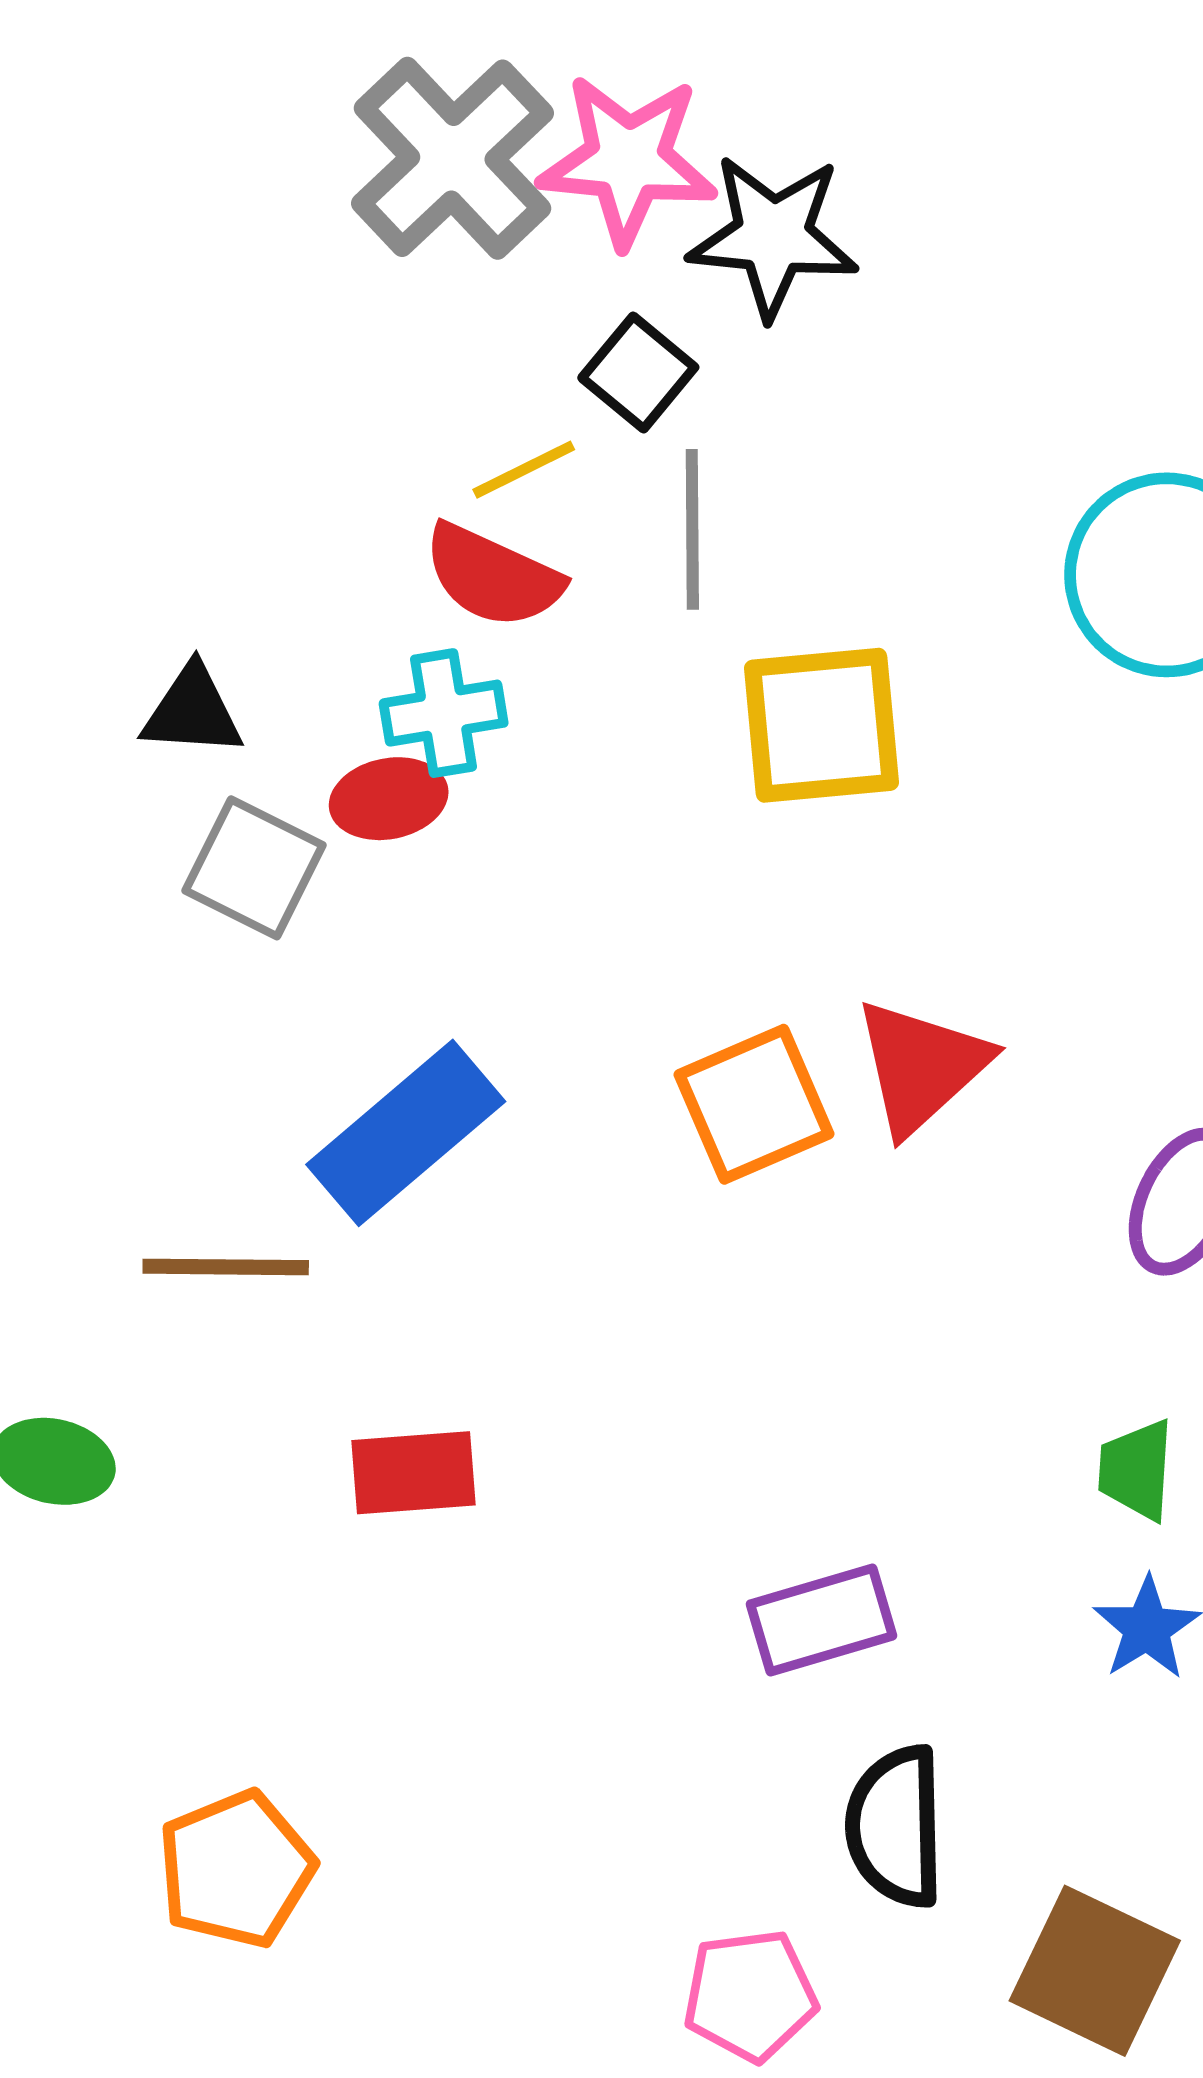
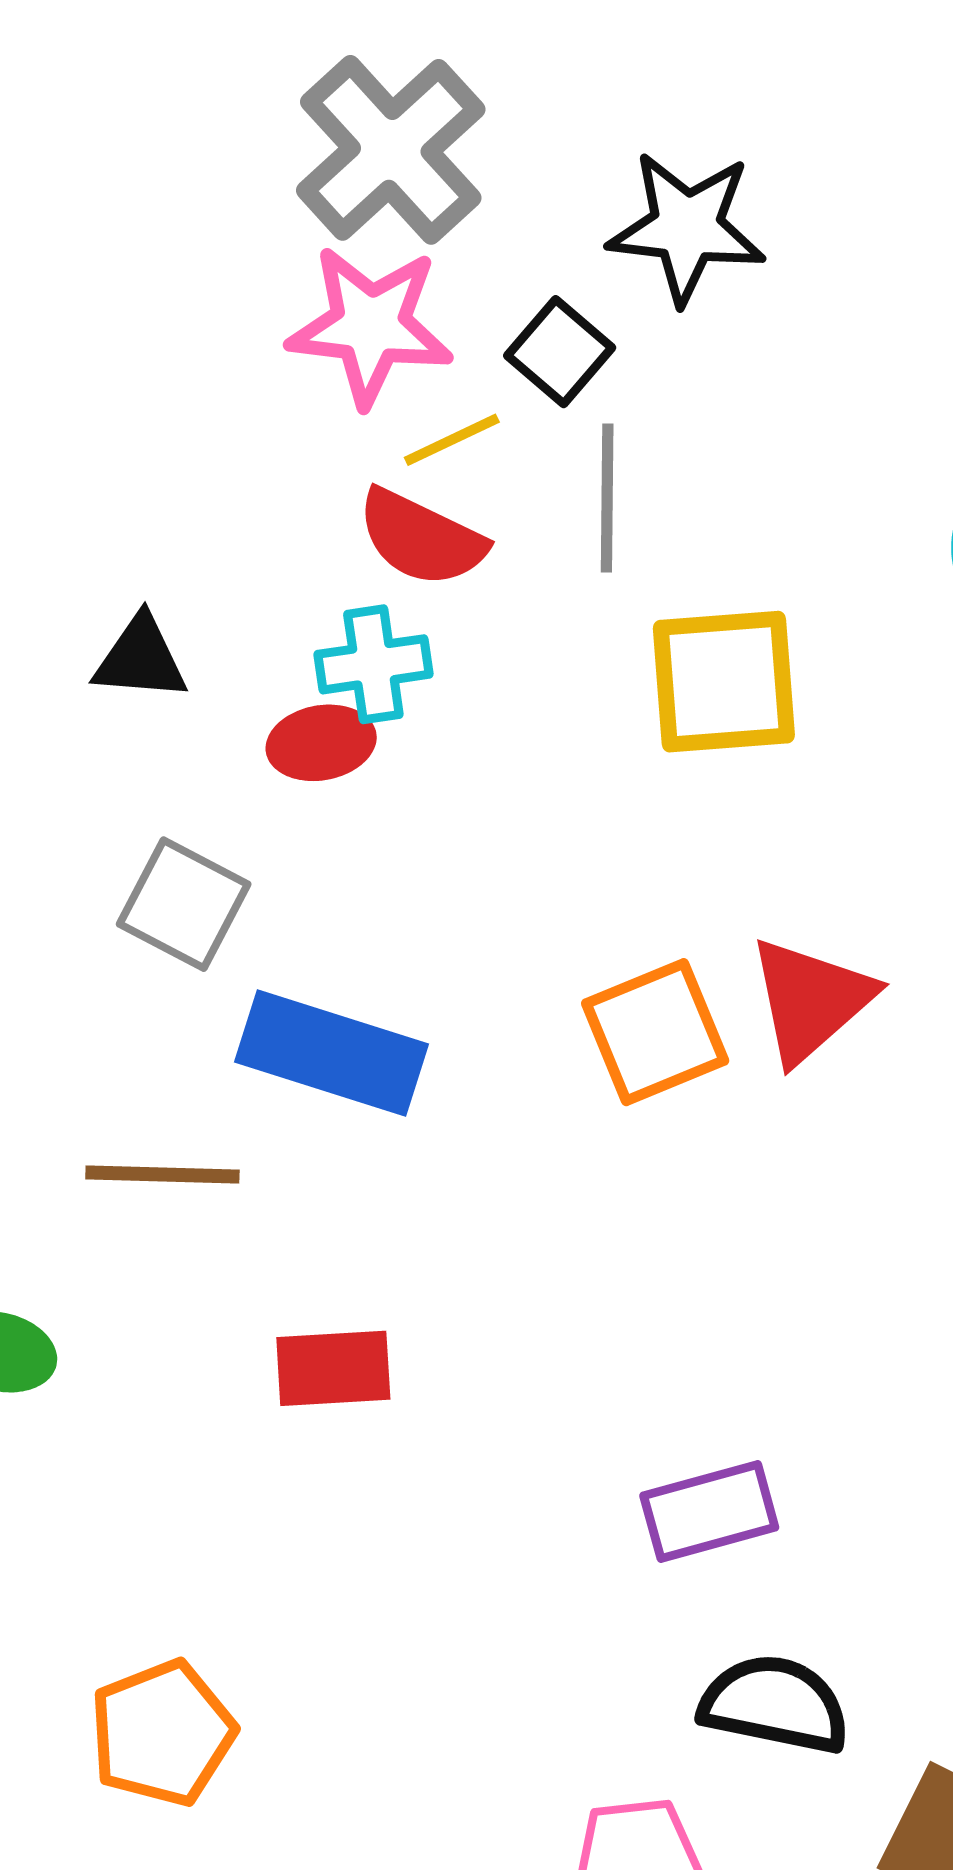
pink star: (628, 160) -> (370, 326), moved
gray square: (254, 868) -> (184, 904), moved
blue rectangle: (406, 1133) -> (332, 1053), turned 57
black semicircle: (896, 1827) -> (775, 1704), turned 102

